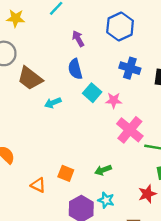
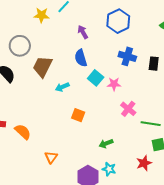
yellow star: (16, 18) -> (42, 15), moved
brown trapezoid: (30, 78) -> (43, 67), turned 80
pink cross: (130, 130) -> (128, 109), size x0.7
orange square: (66, 173) -> (78, 115), moved
orange triangle: (38, 185) -> (51, 157), turned 40

